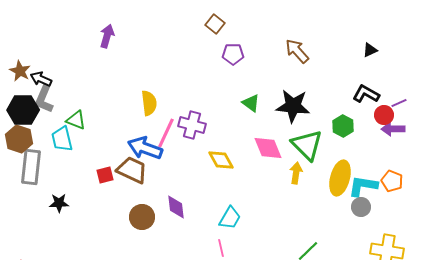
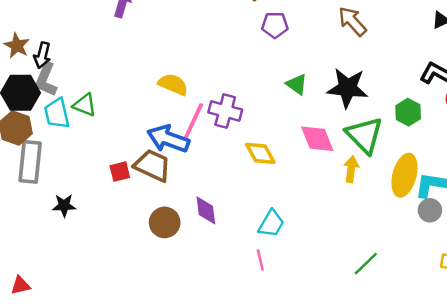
black arrow: (41, 79) -> (42, 55), turned -100
yellow semicircle: (149, 103) -> (173, 84), turned -60
cyan trapezoid: (62, 139) -> (57, 113), moved

